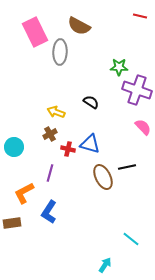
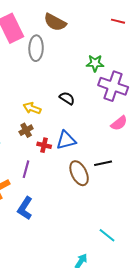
red line: (140, 16) -> (118, 21), moved
pink semicircle: (143, 127) -> (119, 123), turned 96
blue triangle: (90, 144) -> (66, 140), turned -30

